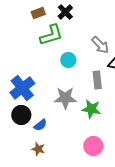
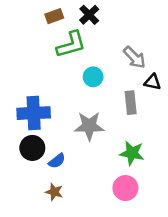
blue cross: (22, 88) -> (34, 113), turned 35
green star: (91, 109) -> (132, 153), moved

